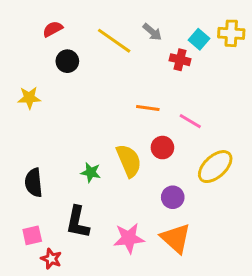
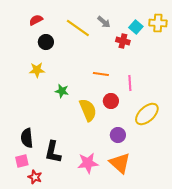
yellow star: (29, 98) -> (37, 70), moved
pink line: (190, 121) -> (130, 83), turned 56
green star: (91, 172) -> (62, 91), moved
black semicircle: (34, 183) -> (27, 138), moved

